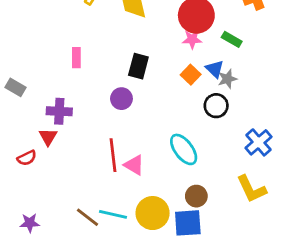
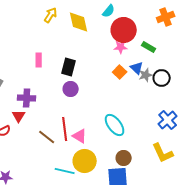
black rectangle: (138, 66) -> (69, 67), moved
black circle: (216, 106) -> (162, 78), moved
yellow circle: (153, 213) -> (85, 161), moved
brown line: (88, 217) -> (47, 137), moved

